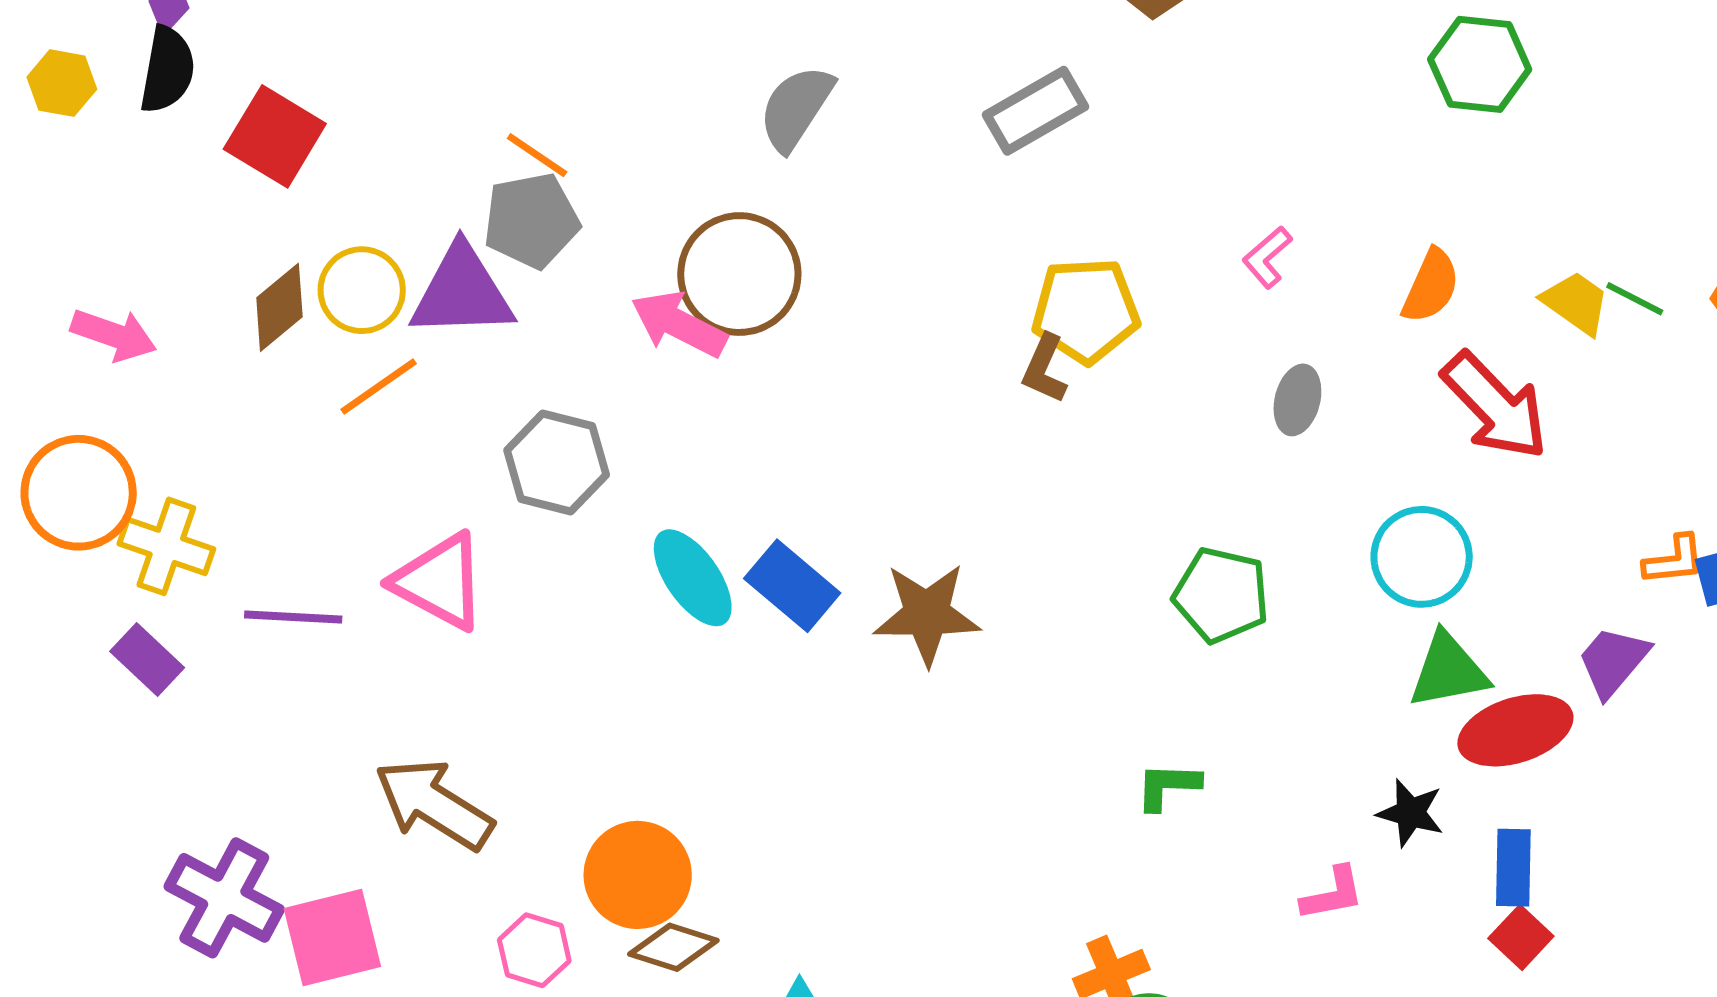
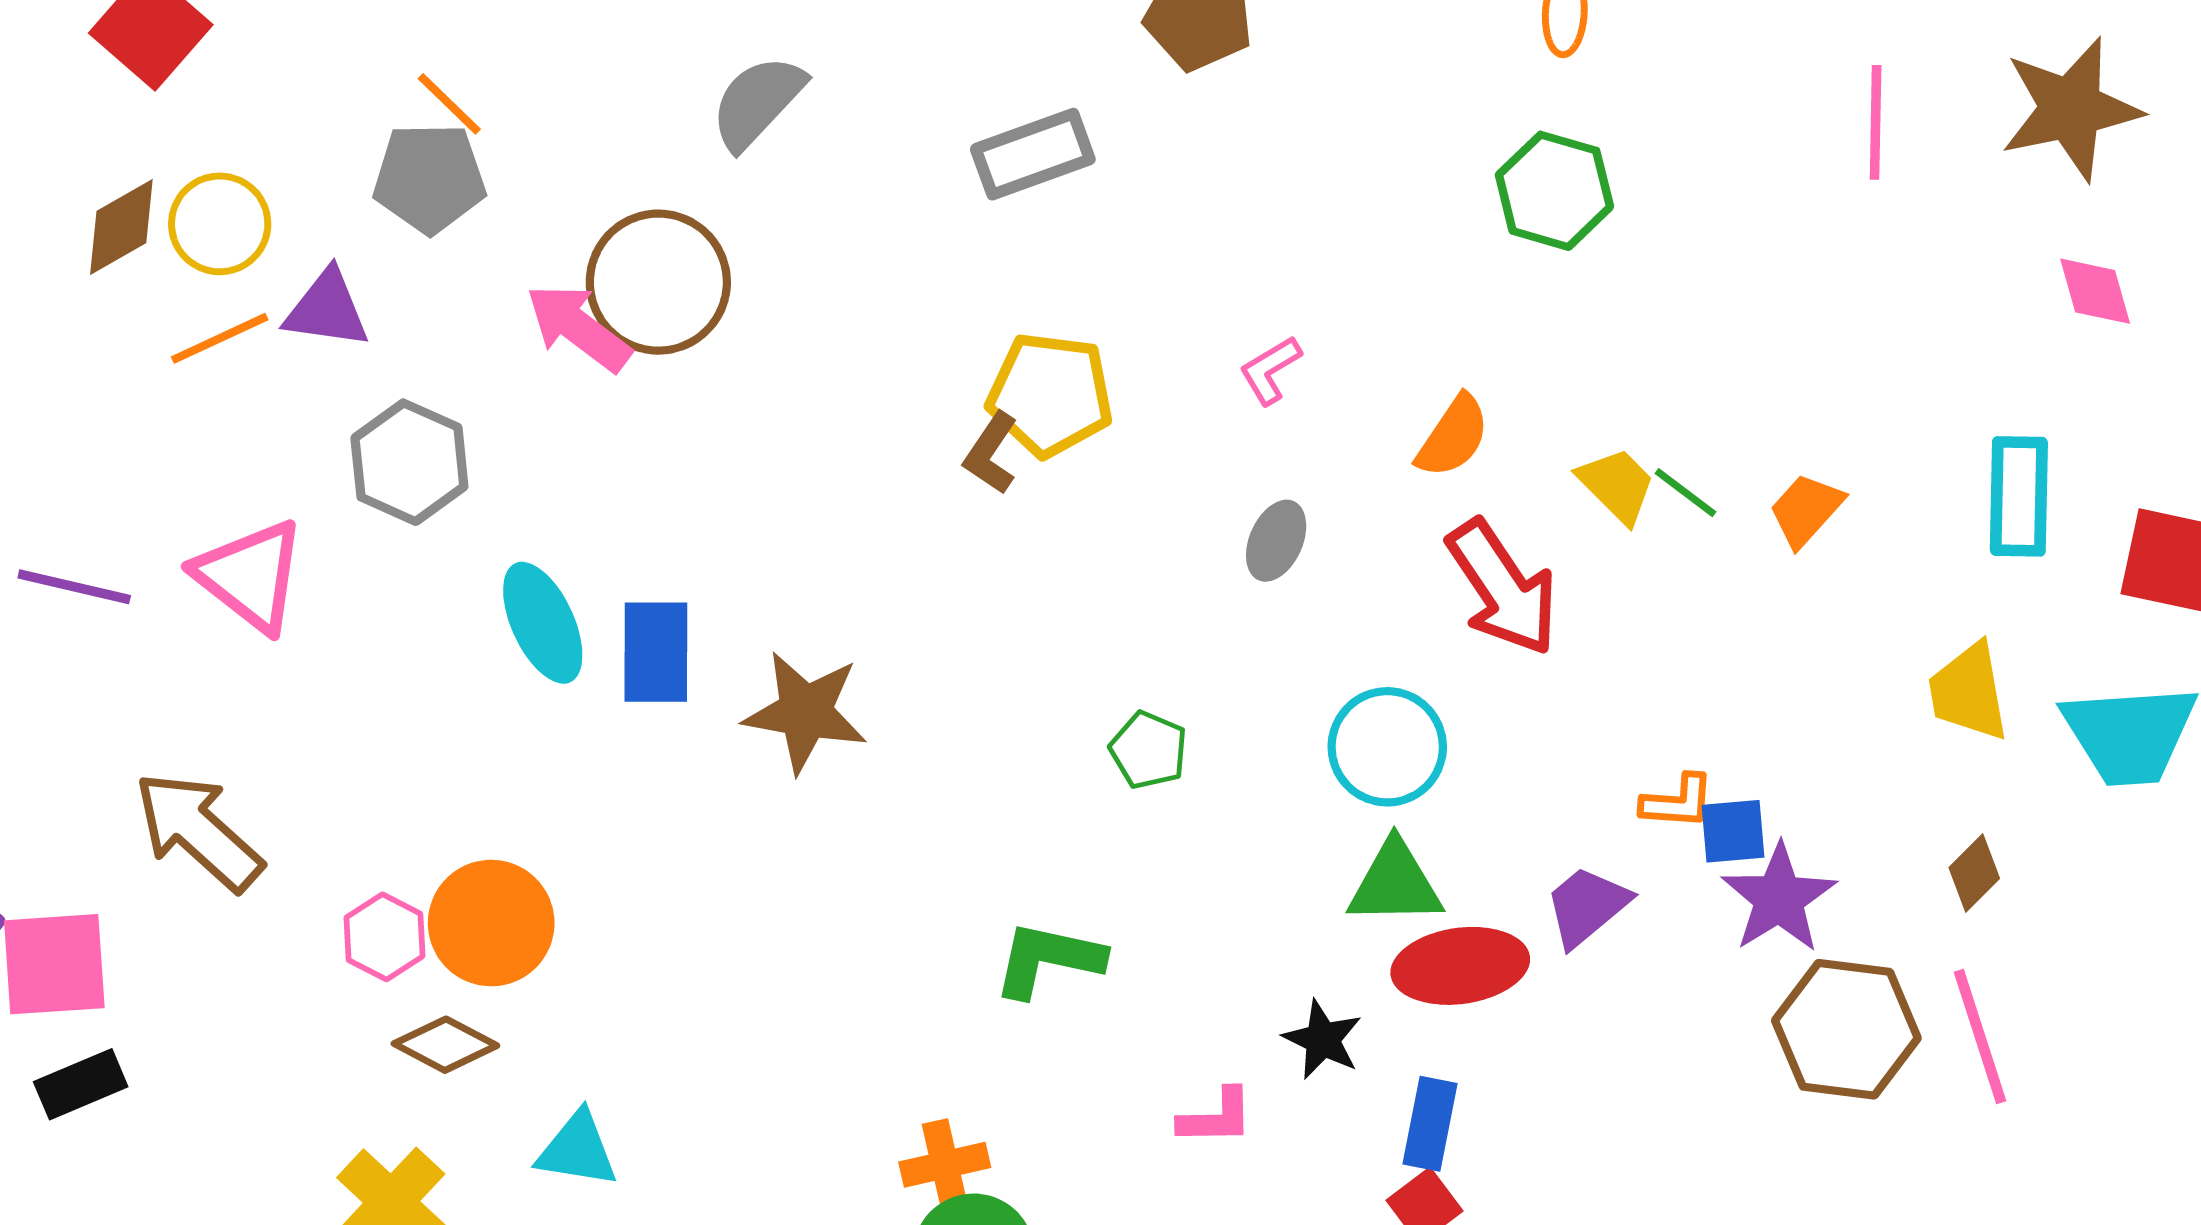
purple triangle: (462, 292) -> (327, 309), moved, size x0.7
blue rectangle: (792, 586) -> (656, 652), turned 40
green pentagon: (1221, 595) -> (1149, 750), size x0.7
green L-shape: (1168, 786) -> (1048, 959), size x1.4
orange circle: (638, 875) -> (491, 923), moved
pink hexagon: (534, 950) -> (384, 937), moved

